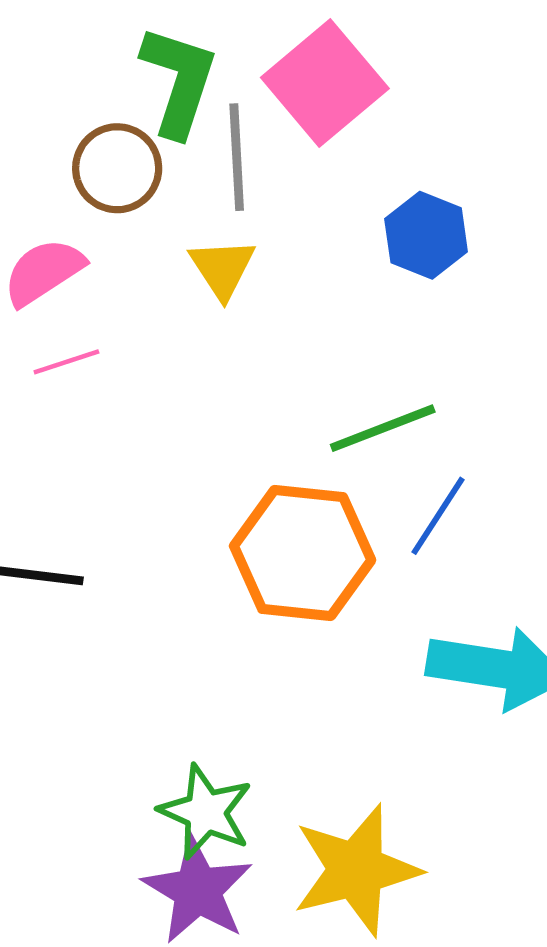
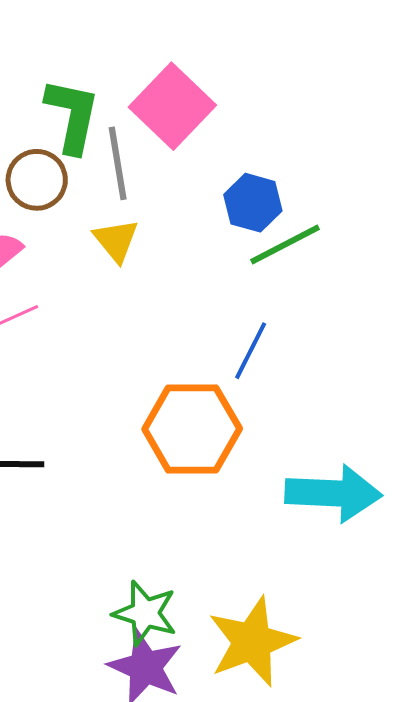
green line: (383, 428) -> (285, 245), moved
blue line: (438, 516) -> (251, 351), moved

